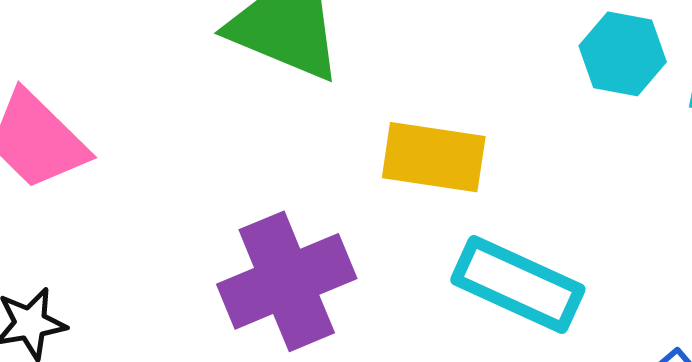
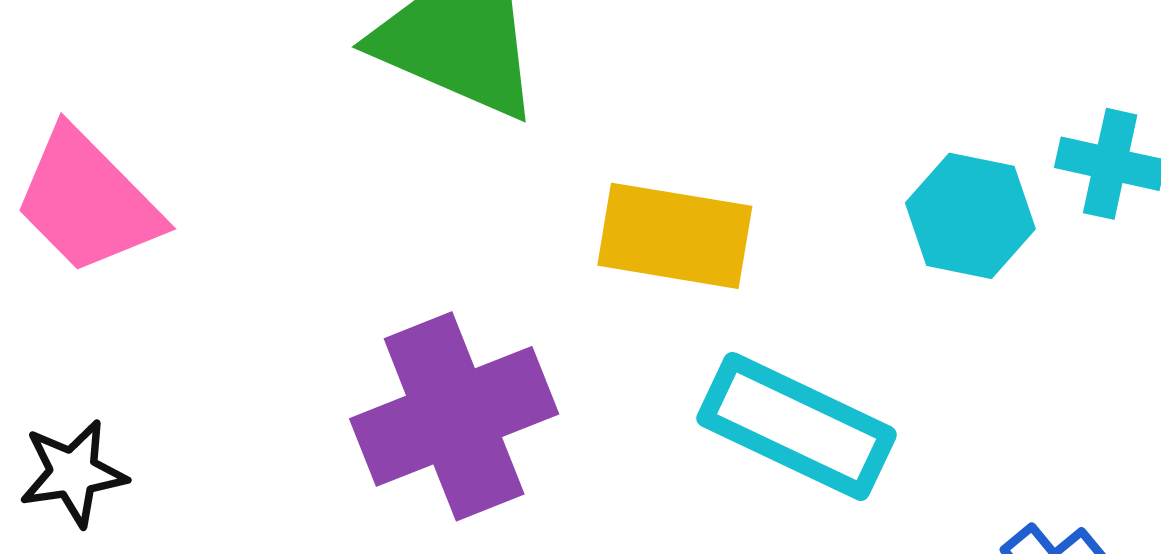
cyan hexagon: (623, 54) -> (970, 216), moved

